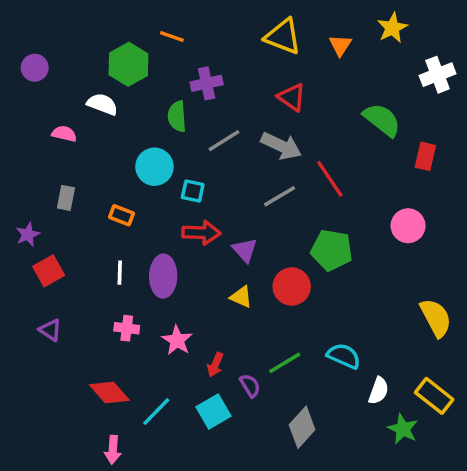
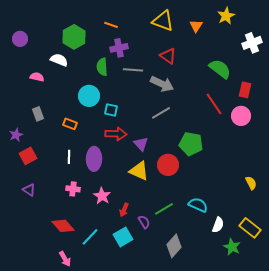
orange line: (172, 36) -> (111, 25), moved
gray line: (224, 141) -> (133, 70), moved, turned 36
red line: (330, 179) -> (214, 104), moved
gray rectangle: (66, 198) -> (38, 114), turned -32
pink circle: (408, 226) -> (241, 116), moved
yellow triangle: (241, 297) -> (139, 171), size x1.5
yellow semicircle: (436, 318) -> (251, 183), size x0.6
pink arrow: (113, 450) -> (65, 259), turned -35

